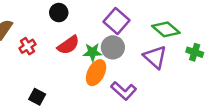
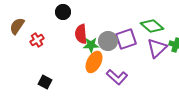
purple square: (116, 21) -> (126, 39), moved, turned 30
red semicircle: (68, 45) -> (81, 34), moved, turned 120
purple triangle: (155, 57) -> (157, 48), moved, turned 35

